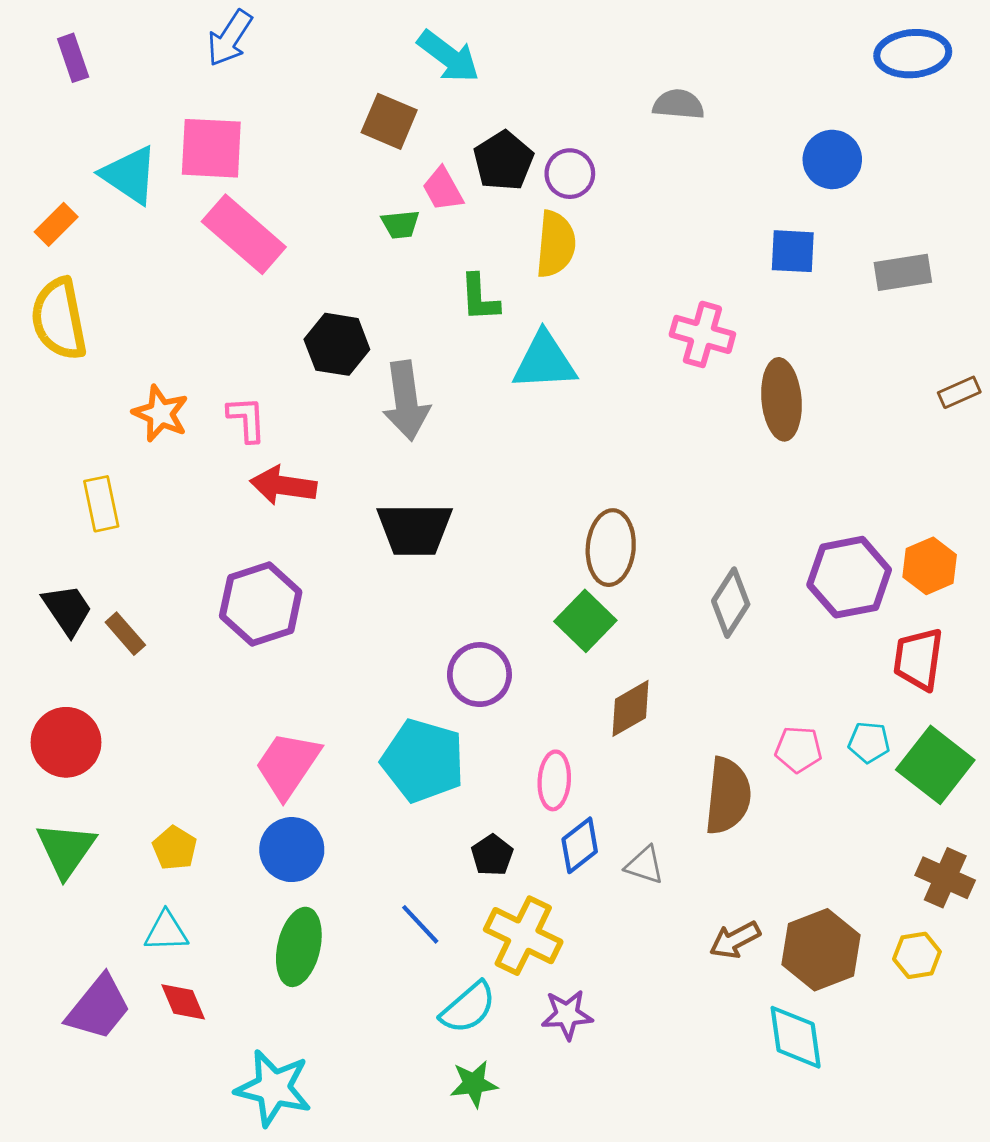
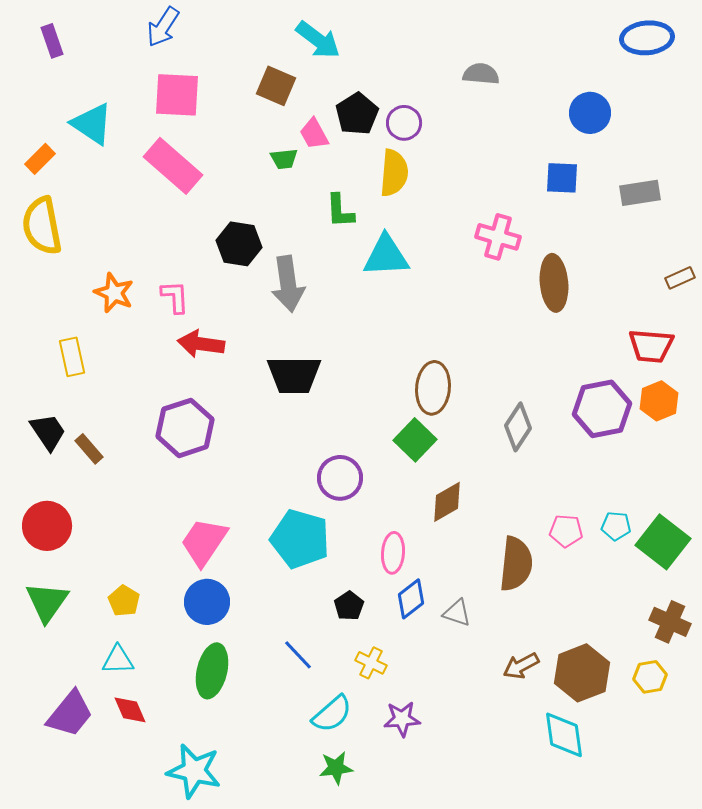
pink square: (211, 148) -> (177, 95), moved
red trapezoid: (918, 659) -> (651, 346), moved, turned -93
yellow cross: (523, 936) -> (371, 663), size x0.6

